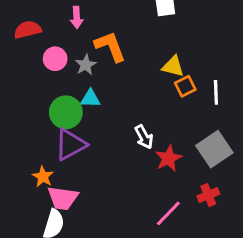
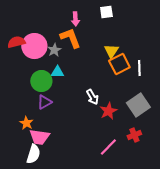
pink arrow: (77, 17) -> (75, 19), moved
red semicircle: (28, 30) -> (16, 42), moved
pink circle: (55, 59) -> (34, 46), size x1.6
yellow triangle: (173, 66) -> (111, 51), turned 49
orange square: (185, 86) -> (119, 64), size x1.5
purple triangle: (70, 144) -> (44, 102), size x0.7

